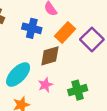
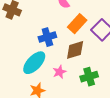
blue cross: (32, 28) -> (47, 37), moved, turned -30
brown diamond: (50, 56) -> (75, 50), moved

